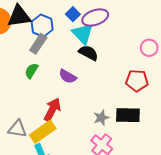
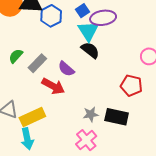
gray rectangle: (38, 44) -> (37, 63), moved
green semicircle: (31, 71) -> (16, 56), moved
red arrow: (52, 110) -> (53, 86), moved, turned 80

